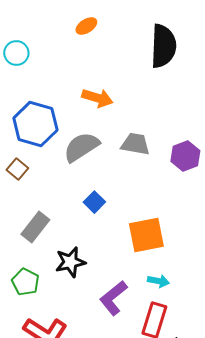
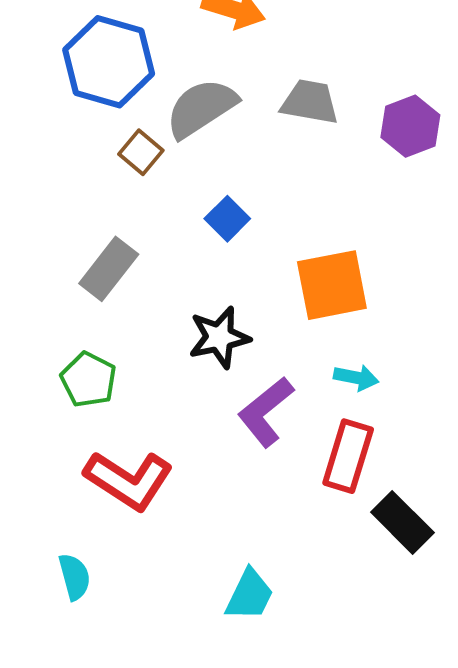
brown square: (17, 169) -> (141, 152), moved
black star: (70, 262) -> (219, 337), moved

